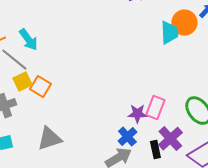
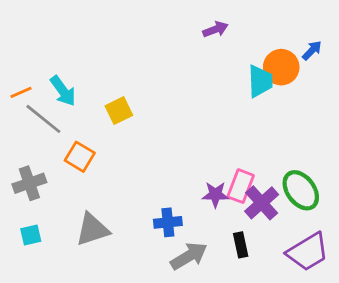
yellow square: (22, 82) -> (119, 111), moved
blue cross: (127, 137) -> (168, 222), moved, turned 36
purple cross: (170, 139) -> (262, 203), moved

